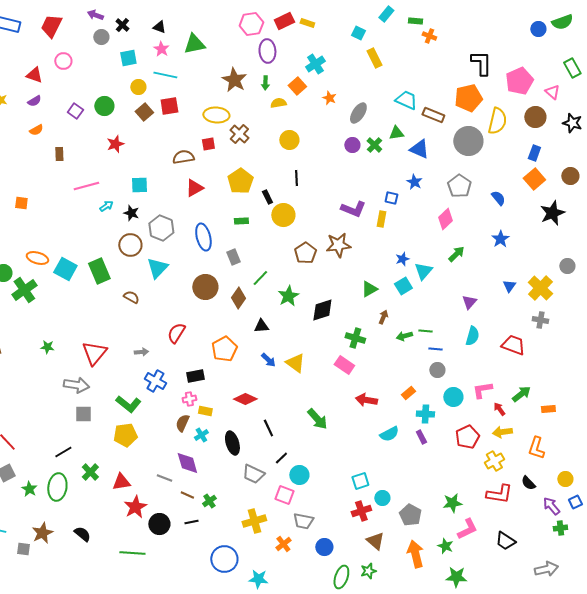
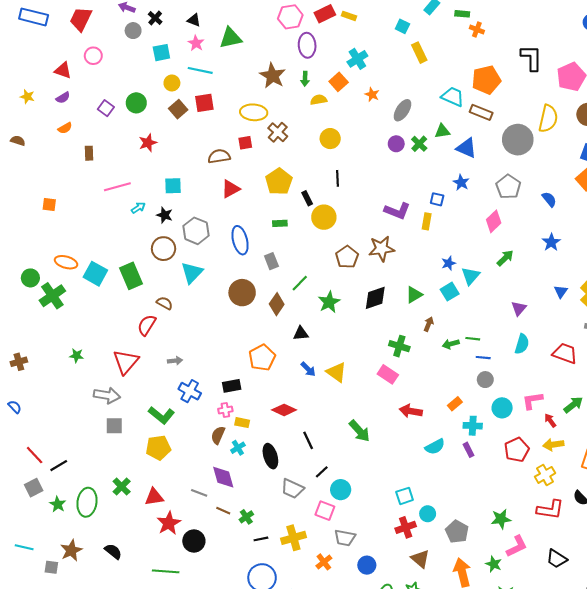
orange pentagon: (468, 98) -> (486, 80), moved
black diamond: (322, 310) -> (375, 298), moved
red semicircle: (176, 333) -> (147, 325), moved
black line: (63, 452) -> (59, 466), moved
black line: (191, 522) -> (261, 539), moved

